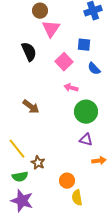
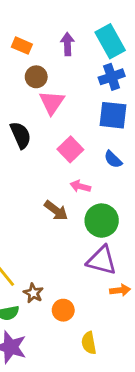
blue square: (84, 45) -> (113, 115), moved, size x1.5
brown arrow: (31, 107) -> (56, 211), moved
purple triangle: (86, 140) -> (102, 260), size x1.6
orange circle: (67, 181) -> (63, 310), moved

